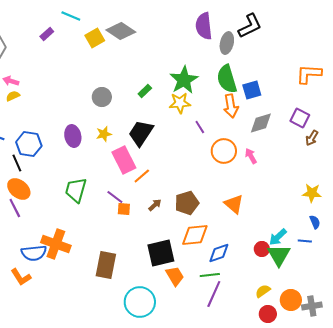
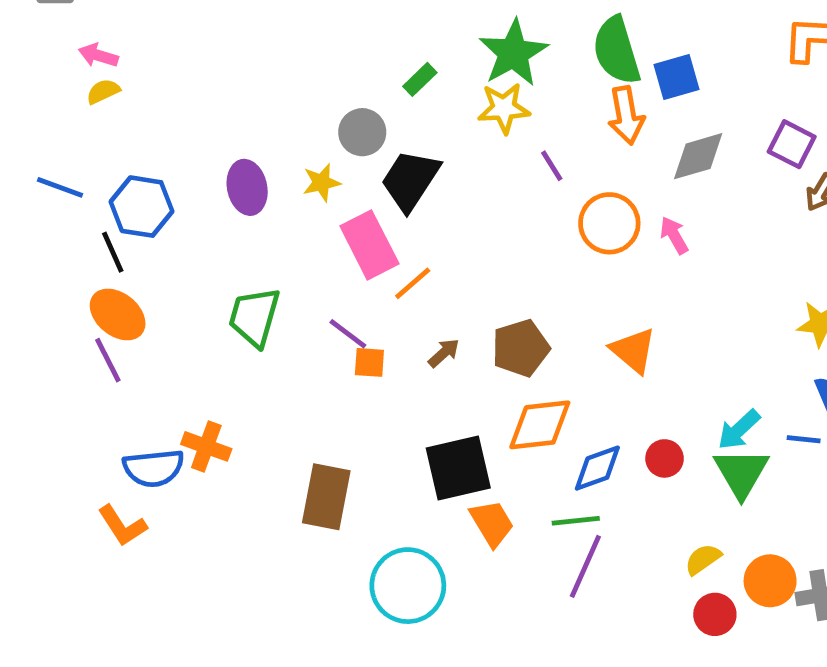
gray circle: (102, 97) -> (362, 132), moved
orange cross: (56, 244) -> (206, 446), size x0.7
red circle: (262, 249) -> (665, 458), moved

